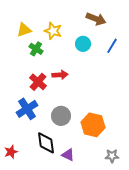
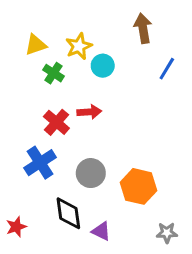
brown arrow: (96, 19) -> (143, 28), turned -120
yellow star: (53, 31) -> (79, 46), turned 30
cyan circle: (83, 44) -> (103, 66), moved

